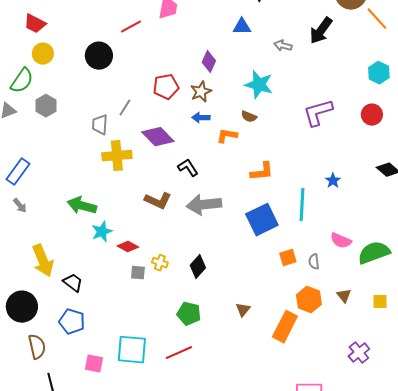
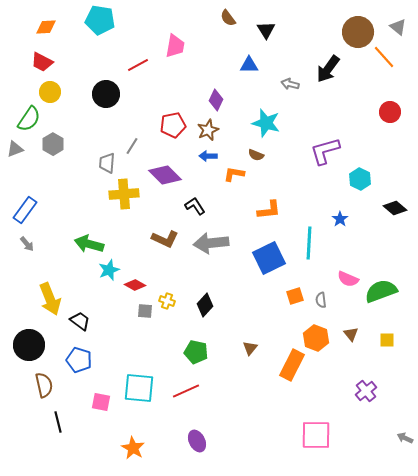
cyan hexagon: (379, 73) -> (360, 179), moved
red circle: (372, 115) -> (390, 112), moved

